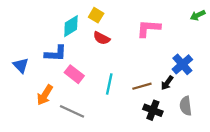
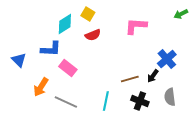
red semicircle: (102, 38) -> (93, 35), turned -49
cyan line: (109, 84) -> (106, 101), moved

